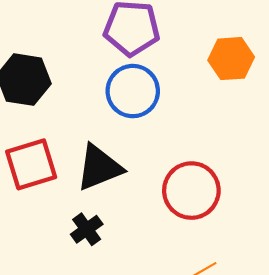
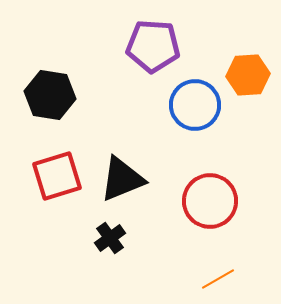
blue circle: (133, 91) -> (195, 105), moved

